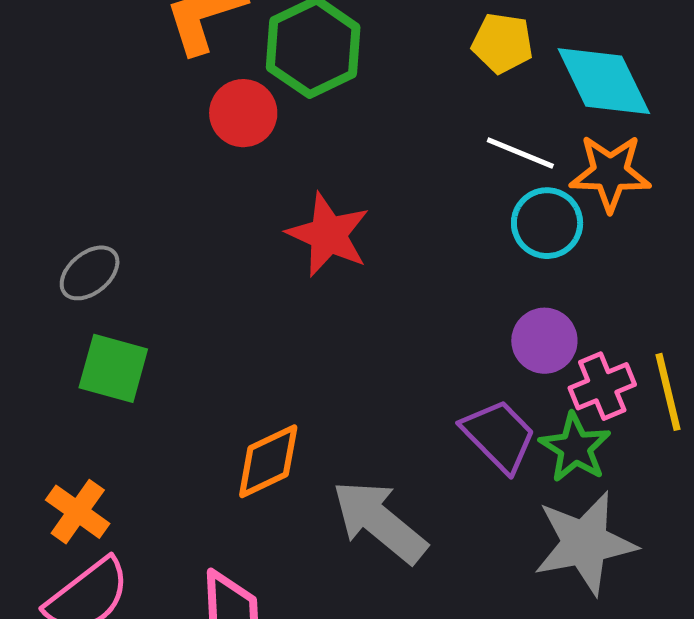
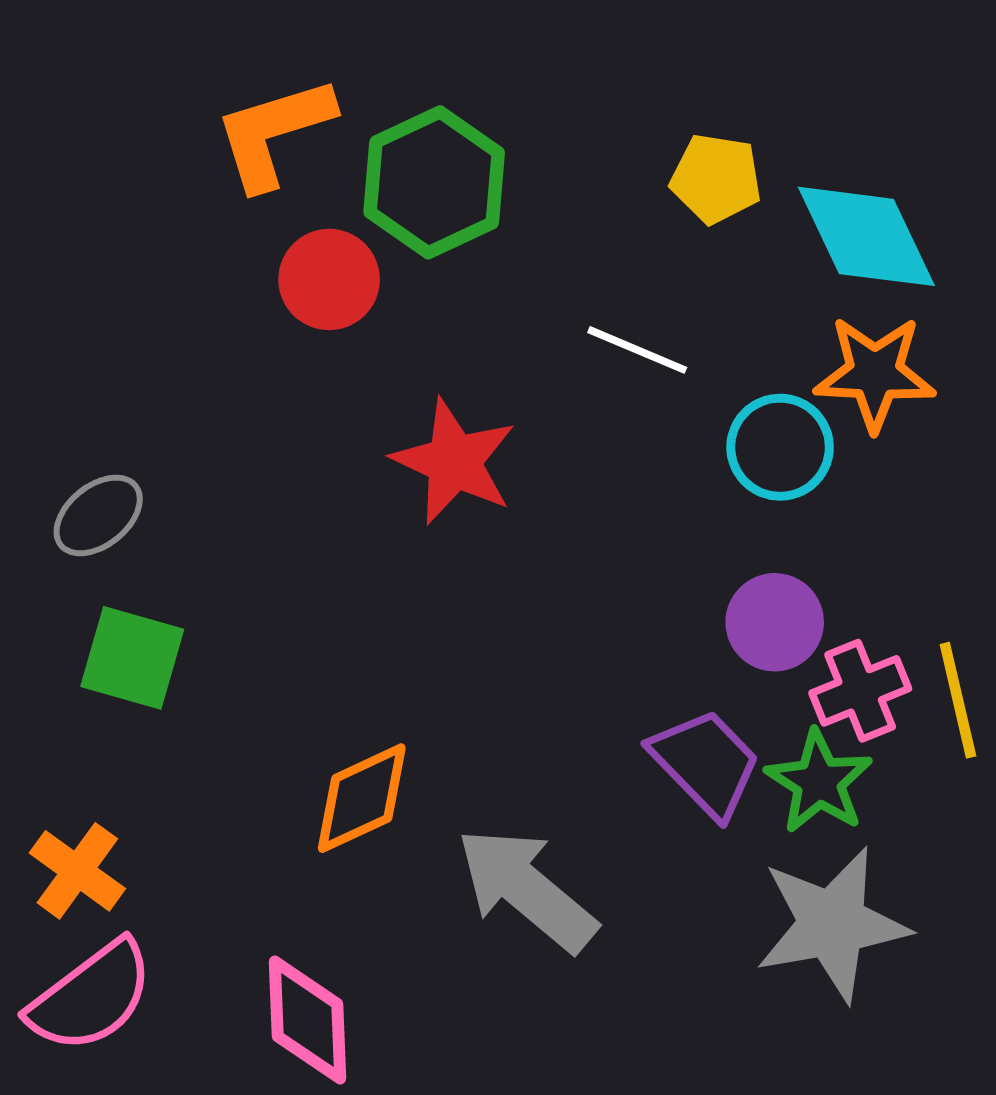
white line: (520, 153) -> (637, 350), moved

